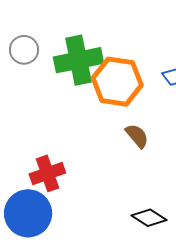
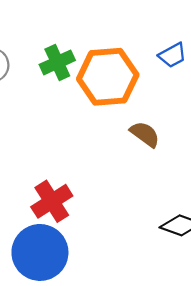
green cross: (78, 60) -> (57, 62), size x0.6

